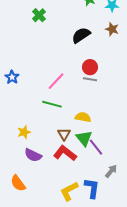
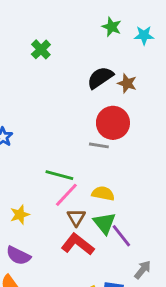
brown star: (112, 29) -> (127, 83), moved
red circle: (90, 67) -> (113, 123), size x1.5
gray line: (90, 79) -> (99, 145), moved
pink line: (56, 81) -> (66, 195), moved
purple semicircle: (33, 155) -> (18, 256), moved

